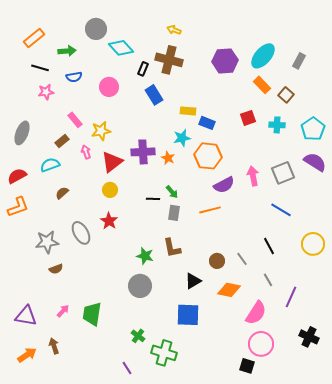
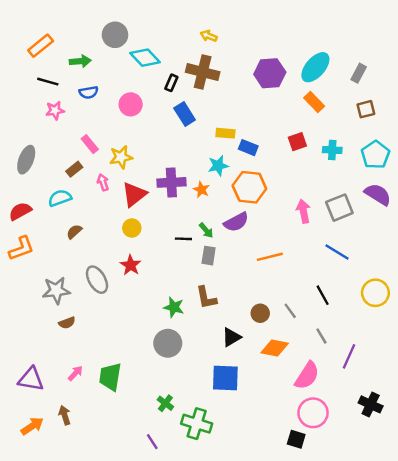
brown square: (286, 95) -> (366, 109), moved, turned 35
purple semicircle: (224, 185) -> (236, 222), moved
orange line: (210, 210) -> (270, 257), moved

